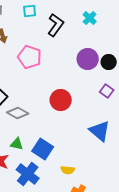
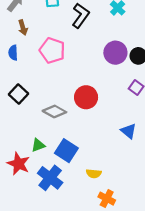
gray diamond: (18, 113) -> (54, 111), moved
blue triangle: (100, 131) -> (129, 131), size x0.7
green triangle: (17, 144) -> (38, 145), turned -32

